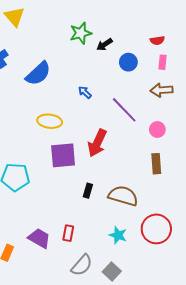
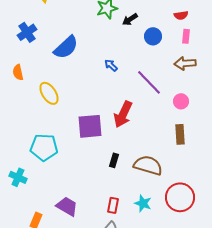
yellow ellipse: (50, 121) -> (49, 93), moved, turned 50
red rectangle: (68, 233) -> (113, 205), moved

